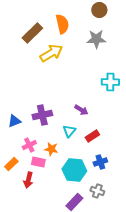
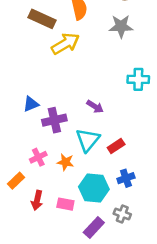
brown rectangle: (32, 33) -> (42, 19), turned 70
purple arrow: (81, 110) -> (95, 107), moved
blue triangle: (14, 121) -> (31, 104), moved
cyan triangle: (69, 131) -> (88, 140), size x1.5
pink rectangle: (38, 162) -> (65, 204), moved

